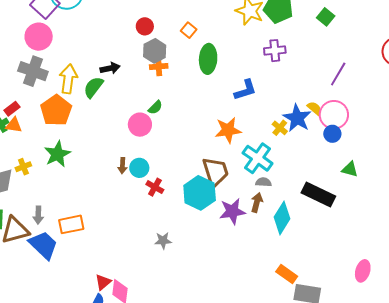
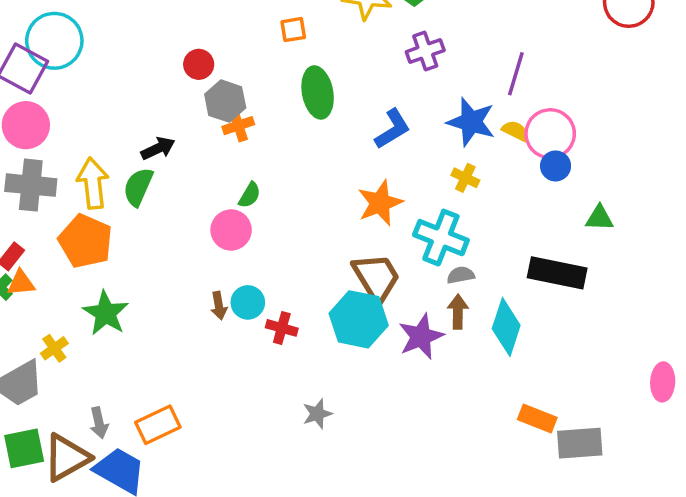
orange square: (189, 30) -> (293, 30), moved, turned -35
purple line: (338, 74) -> (516, 74), moved
blue star: (297, 118) -> (471, 122), moved

